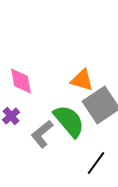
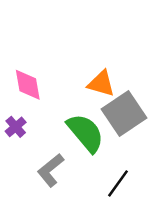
gray L-shape: (42, 134) -> (51, 170), moved

